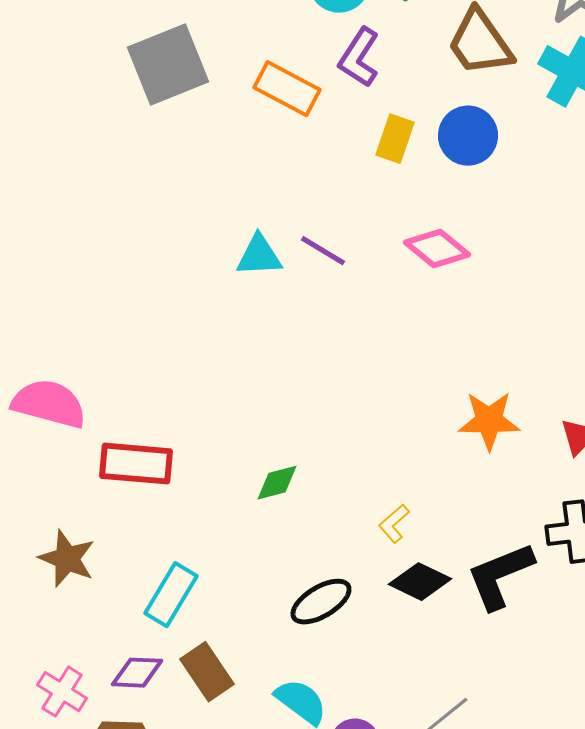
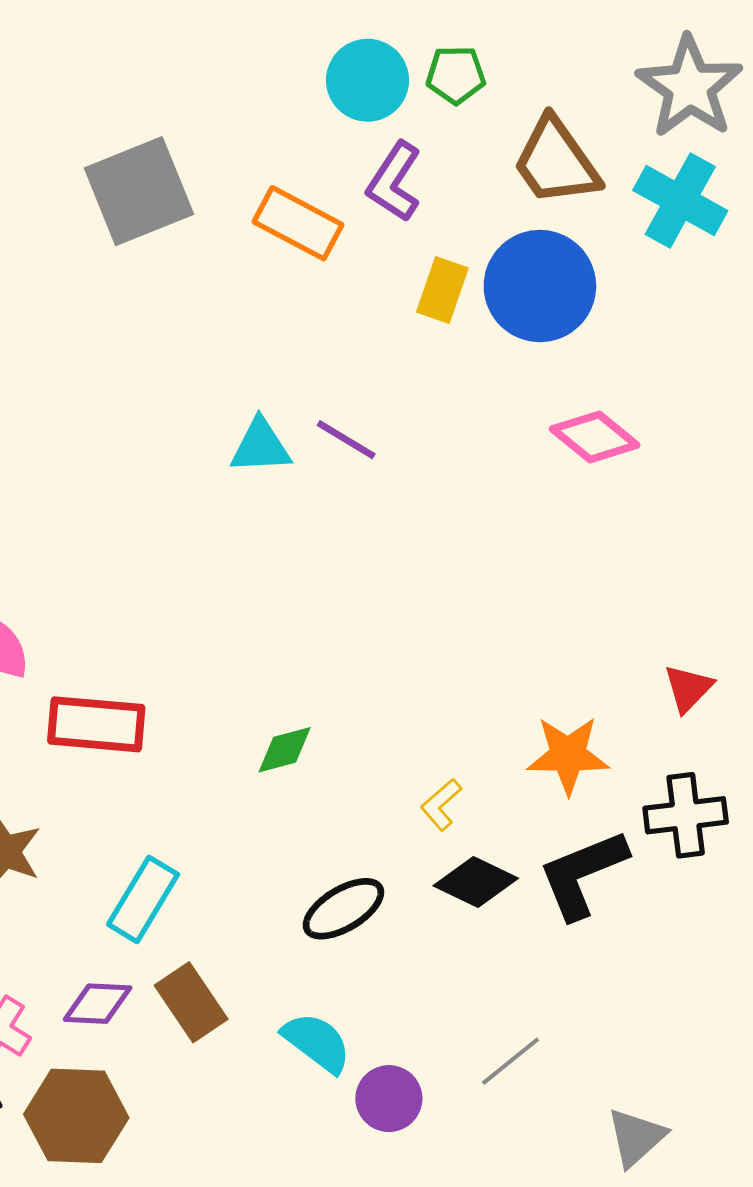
blue circle: (468, 136) -> (540, 286), size x1.4
pink diamond: (437, 249) -> (595, 437), moved
orange star: (489, 421) -> (568, 755), moved

